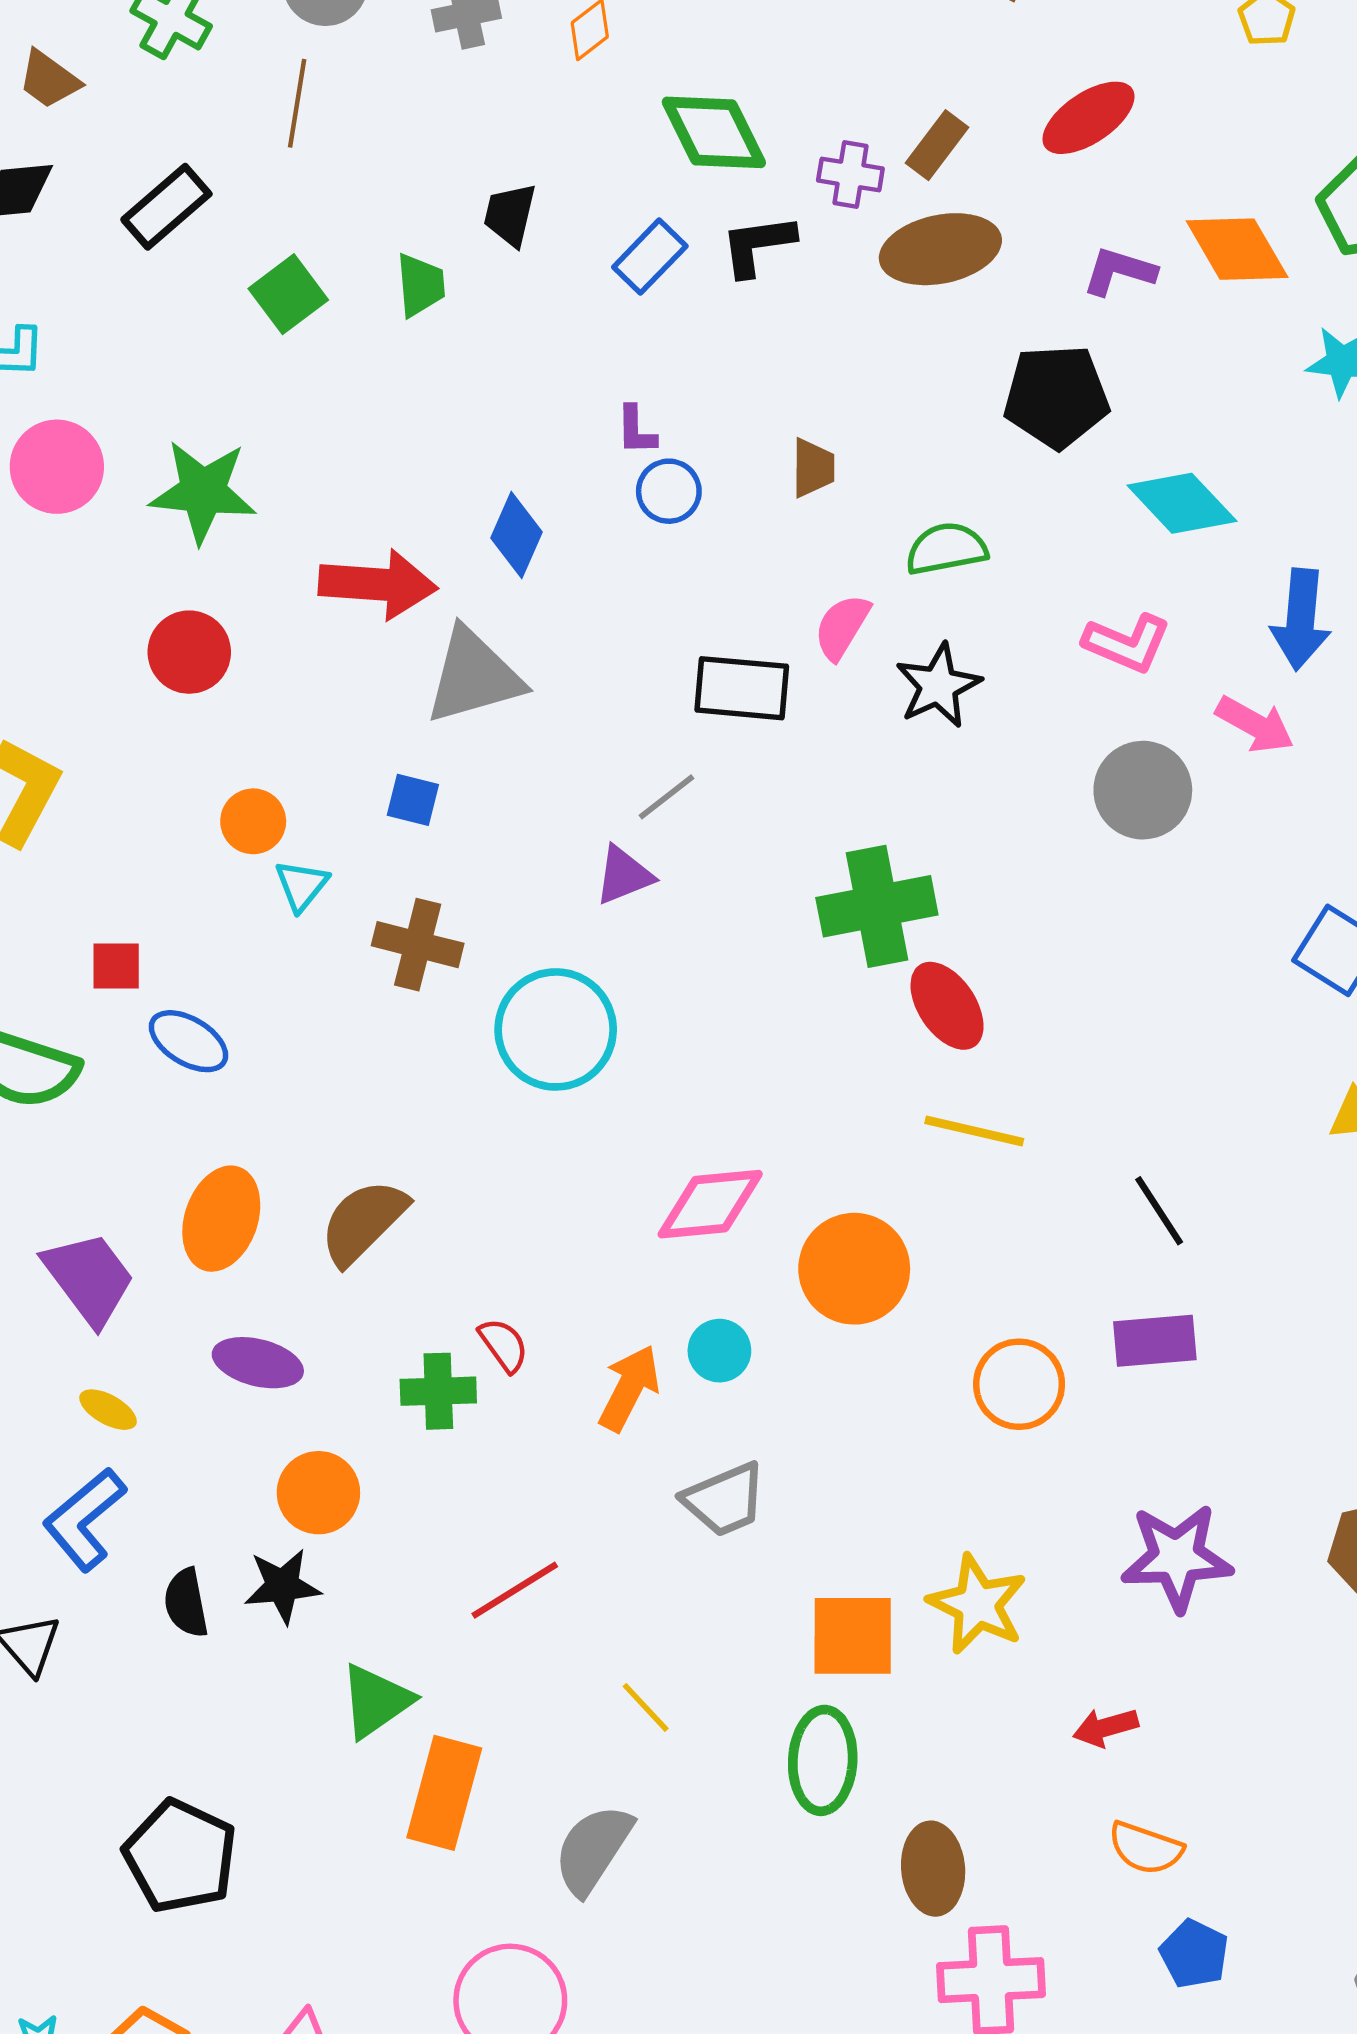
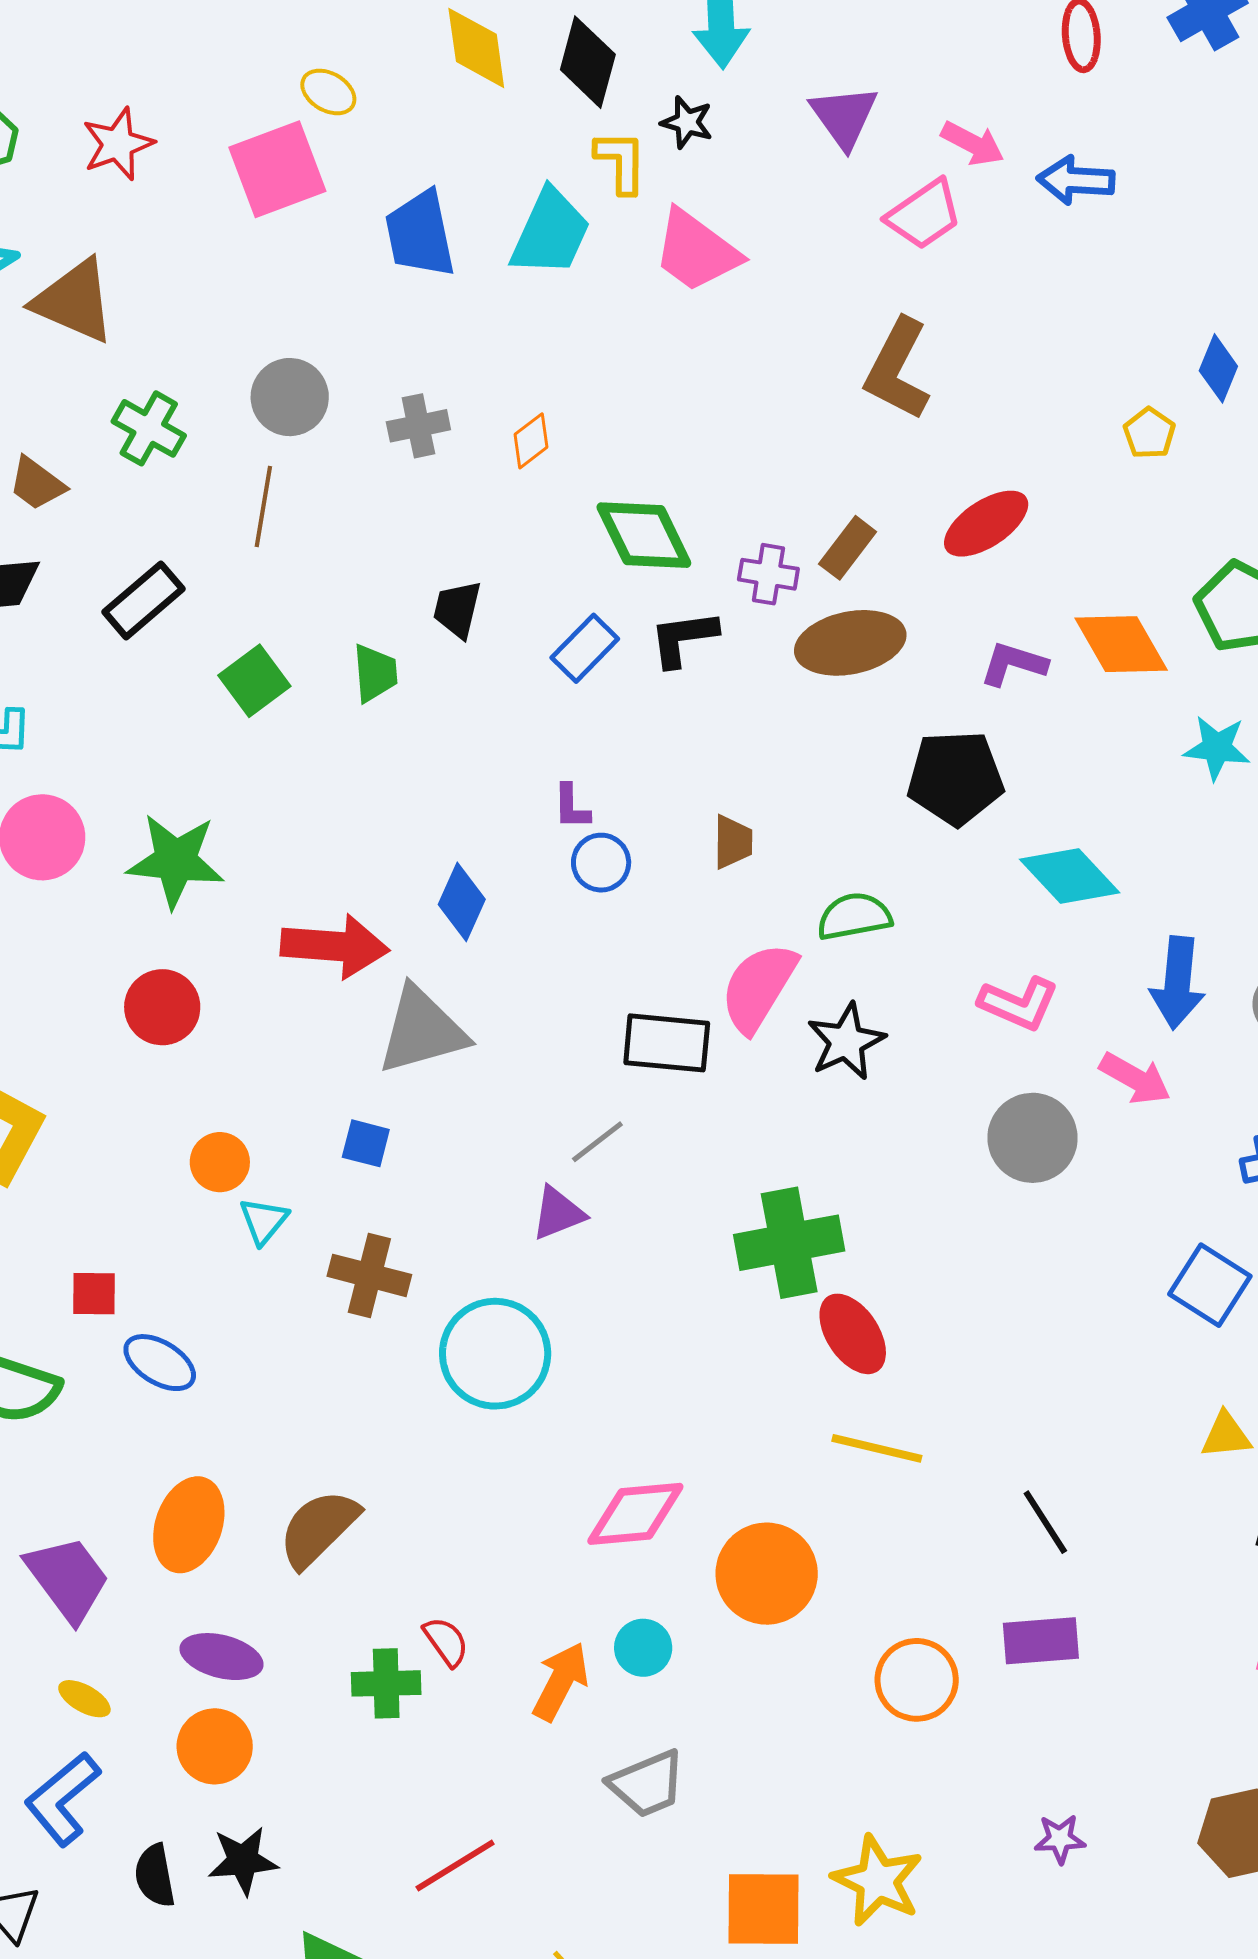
pink semicircle: (842, 627) -> (759, 987), size x1.5
orange circle: (318, 1493) -> (215, 1746), moved
purple star: (1177, 1558) -> (1060, 1839), size x0.5

